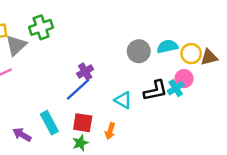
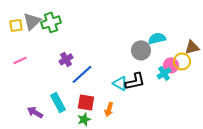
gray triangle: (16, 45) -> (32, 21), moved
gray circle: (139, 51) -> (141, 50), moved
yellow circle: (191, 54) -> (182, 61), moved
purple cross: (85, 71) -> (66, 59), moved
black L-shape: (155, 91) -> (135, 81), moved

